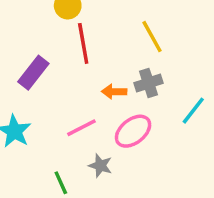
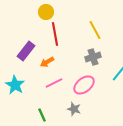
orange arrow: (114, 92) -> (47, 62), moved, turned -32
gray star: (100, 166) -> (74, 109), moved

